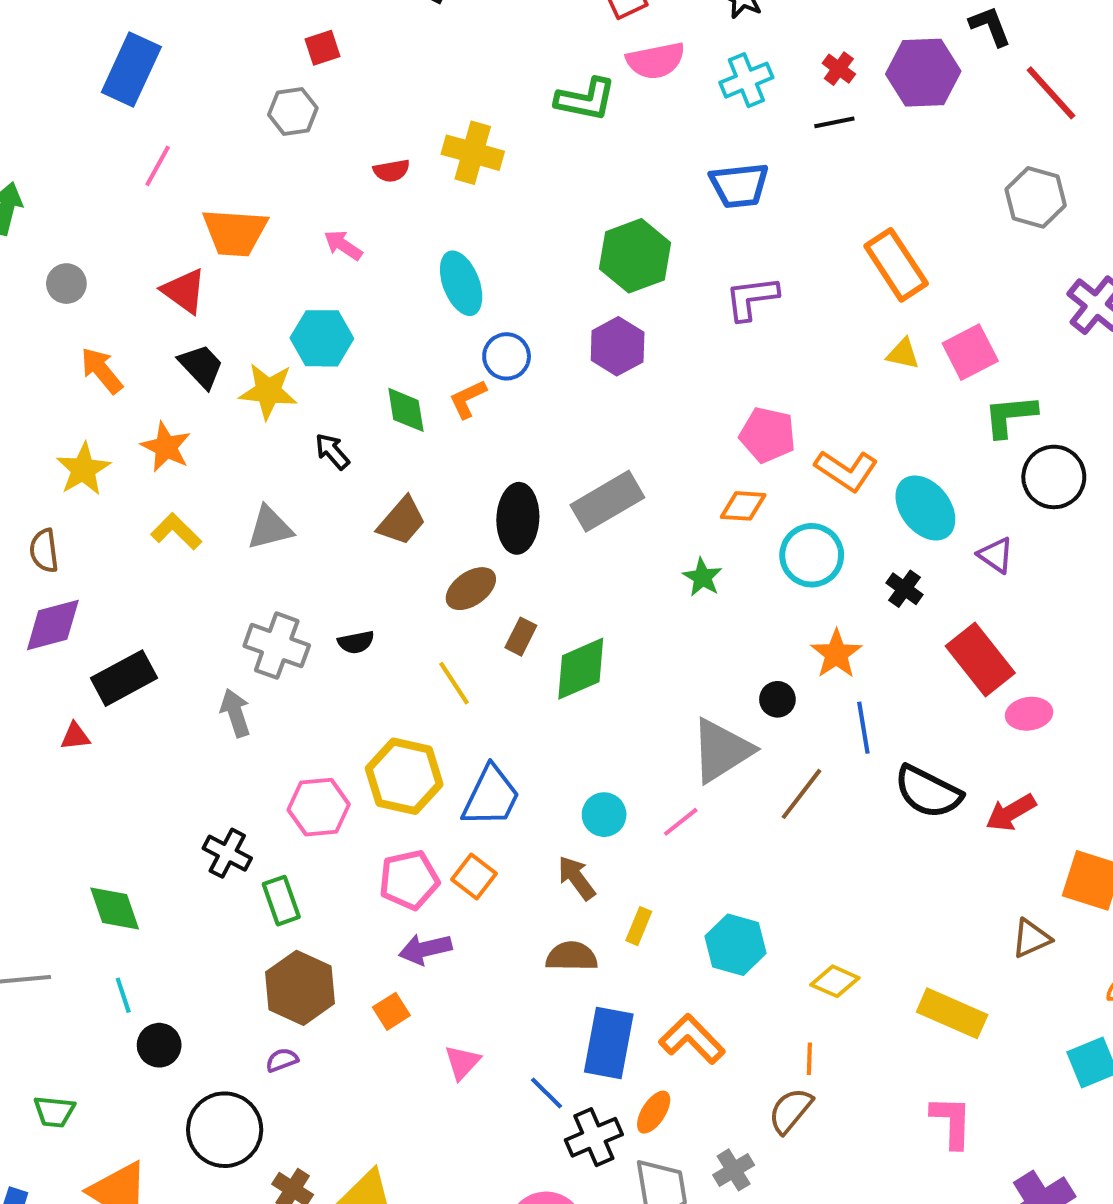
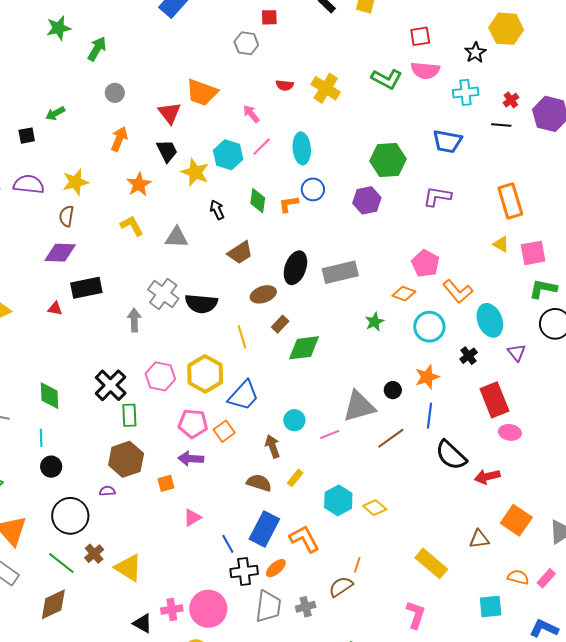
pink line: (158, 166) -> (262, 147), moved
orange arrow: (102, 370) -> (119, 139), turned 45
yellow star: (83, 469) -> (76, 182), moved
black semicircle: (356, 642) -> (201, 304), size x1.8
black cross: (227, 853) -> (111, 385), size x1.4
yellow diamond: (835, 981) -> (375, 508), moved

